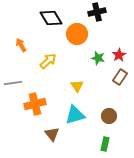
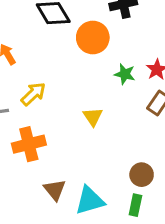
yellow arrow: (48, 61) -> (33, 94), moved
cyan triangle: (75, 115) -> (90, 201), moved
brown circle: (109, 116) -> (142, 175), moved

